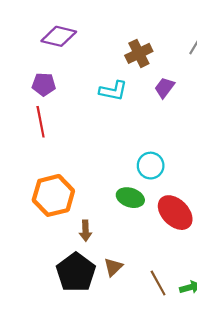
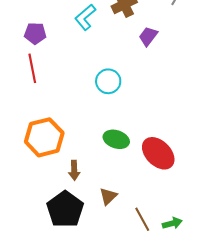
cyan L-shape: (113, 91) -> (85, 17), moved, turned 128
cyan circle: (151, 166) -> (108, 81), moved
brown triangle: (113, 267) -> (108, 196), moved

